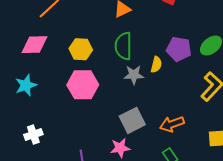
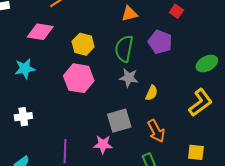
purple pentagon: (179, 49) -> (160, 42), moved
yellow semicircle: (156, 65) -> (152, 93), moved
orange arrow: (172, 124) -> (156, 131), turned -110

